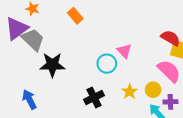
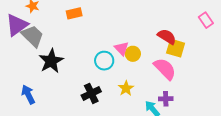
orange rectangle: (75, 16) -> (74, 13), turned -63
black star: (52, 65) -> (51, 61), turned -30
yellow circle: (153, 90) -> (133, 54), moved

